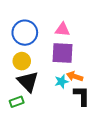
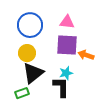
orange arrow: (75, 76) -> (86, 55), moved
black triangle: (28, 81) -> (33, 73), turned 35
black L-shape: (82, 96) -> (61, 87), moved

